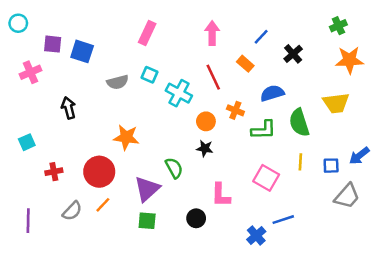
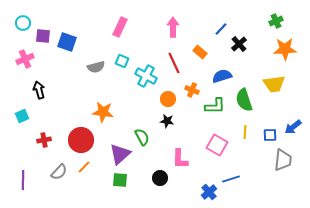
cyan circle: (18, 23) -> (23, 23), moved
blue line: (261, 37) -> (221, 29), moved
black arrow: (69, 108) -> (39, 90), moved
gray trapezoid: (347, 196) -> (283, 160), turned -35

